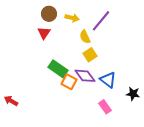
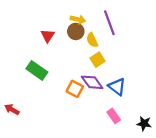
brown circle: (49, 14) -> (76, 31), moved
purple line: (101, 21) -> (109, 23), turned -60
green rectangle: (58, 69) -> (37, 70), moved
black star: (133, 94) -> (144, 123), moved

